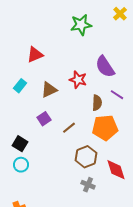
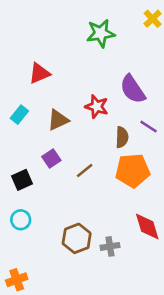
black square: (20, 144) -> (22, 180), moved, turned 35
brown hexagon: (86, 157) -> (77, 238), moved
gray cross: (88, 185) -> (110, 246), turned -32

